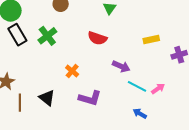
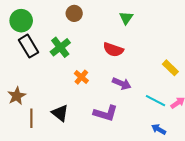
yellow rectangle: (151, 40) -> (170, 68), moved, turned 56
purple arrow: (121, 66) -> (122, 84), moved
orange cross: (72, 71) -> (81, 77), moved

